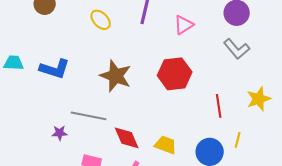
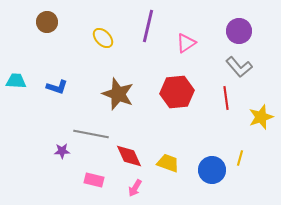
blue L-shape: (55, 69) -> (57, 87), size x0.7
red line: (219, 106) -> (226, 98), moved

